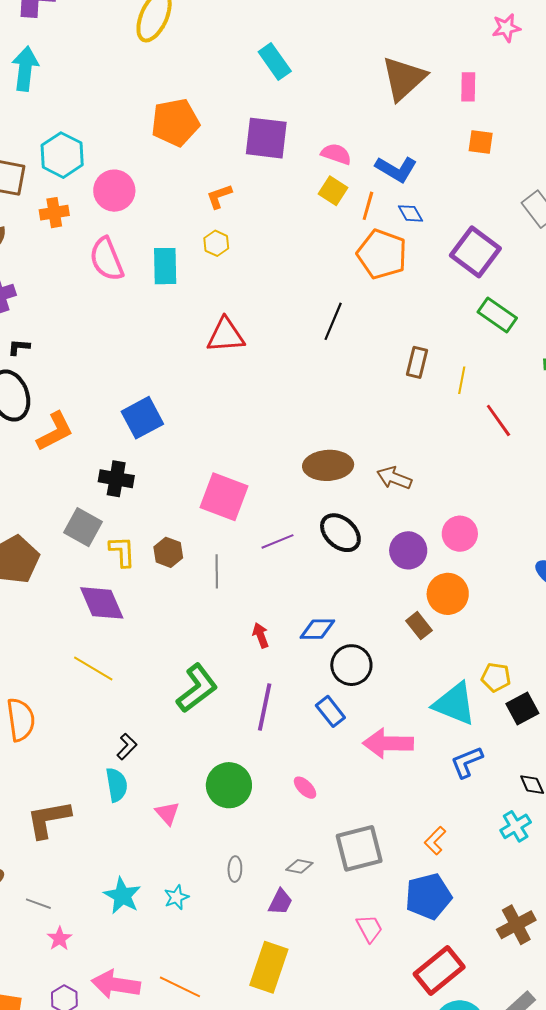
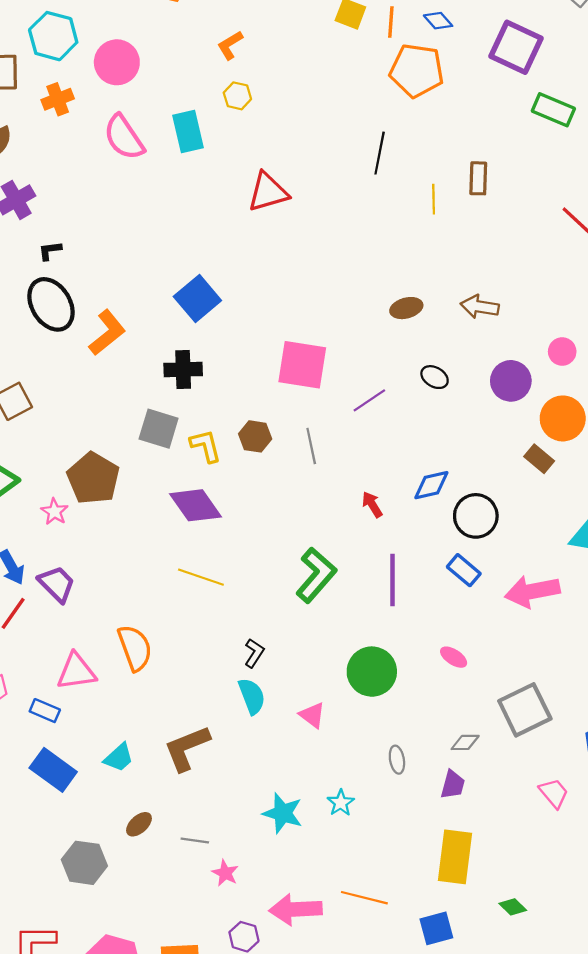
yellow line: (462, 380) -> (434, 199), moved
brown ellipse: (328, 465) -> (406, 308), size x0.6
black ellipse: (340, 533) -> (435, 377), size x0.6
pink circle: (460, 534) -> (562, 352), size x0.7

